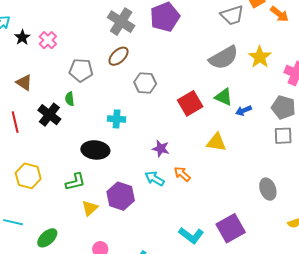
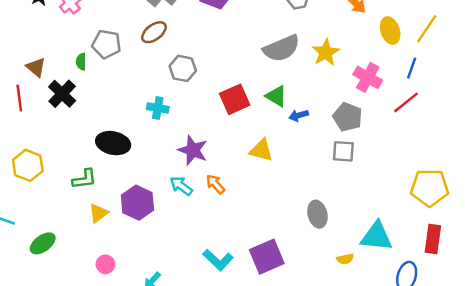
brown triangle: (24, 83) -> (36, 67), moved
green semicircle: (70, 99) -> (81, 62), moved
cyan cross: (117, 119) -> (158, 108), moved
purple star: (161, 149) -> (193, 150), size x1.4

